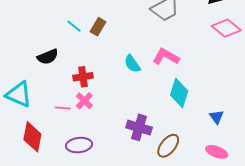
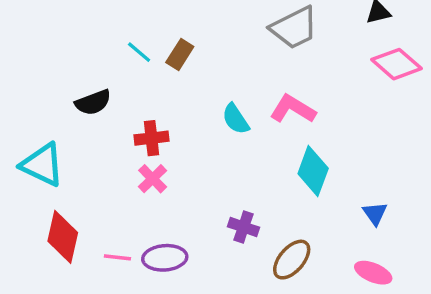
pink line: (63, 108) -> (117, 257), moved
purple cross: (139, 127) -> (243, 227), size x0.7
purple ellipse: (79, 145) -> (165, 258), moved

